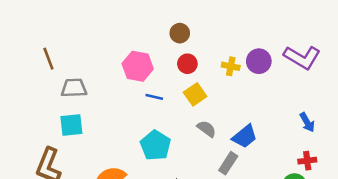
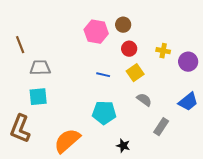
purple circle: (259, 61) -> (188, 62), moved
pink hexagon: (138, 66) -> (96, 32), moved
blue trapezoid: (245, 136) -> (188, 102), moved
cyan pentagon: (156, 145) -> (104, 113), turned -30

